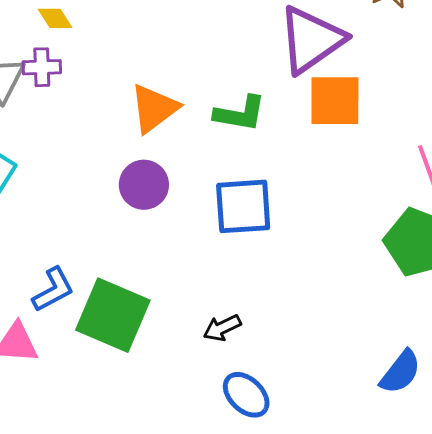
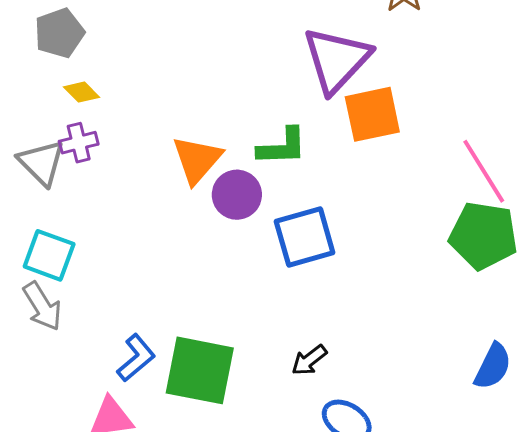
purple circle: (144, 185) -> (237, 195), moved

